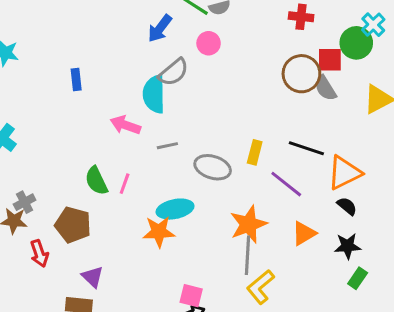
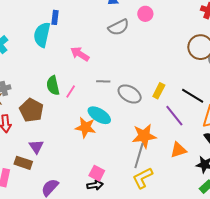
cyan semicircle: (154, 94) -> (42, 35), moved
gray line: (167, 146) -> (103, 81), moved
cyan ellipse: (175, 209) -> (99, 115), turned 30

